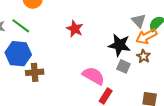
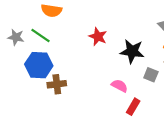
black star: (119, 45) -> (132, 51), moved
pink semicircle: (93, 76) -> (119, 86), size x0.7

